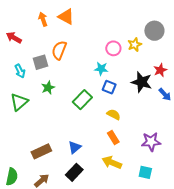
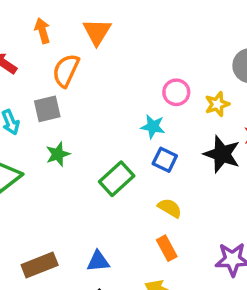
orange triangle: (66, 17) -> (97, 32), turned 30
orange arrow: (43, 19) -> (42, 31), moved
yellow star: (135, 45) -> (217, 104), moved
orange semicircle: (59, 50) -> (66, 70), moved
blue triangle: (75, 147) -> (98, 261), turned 32

